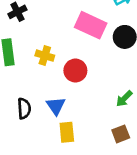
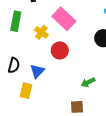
pink rectangle: (91, 25) -> (64, 19), moved
yellow rectangle: (67, 132) -> (26, 91), moved

